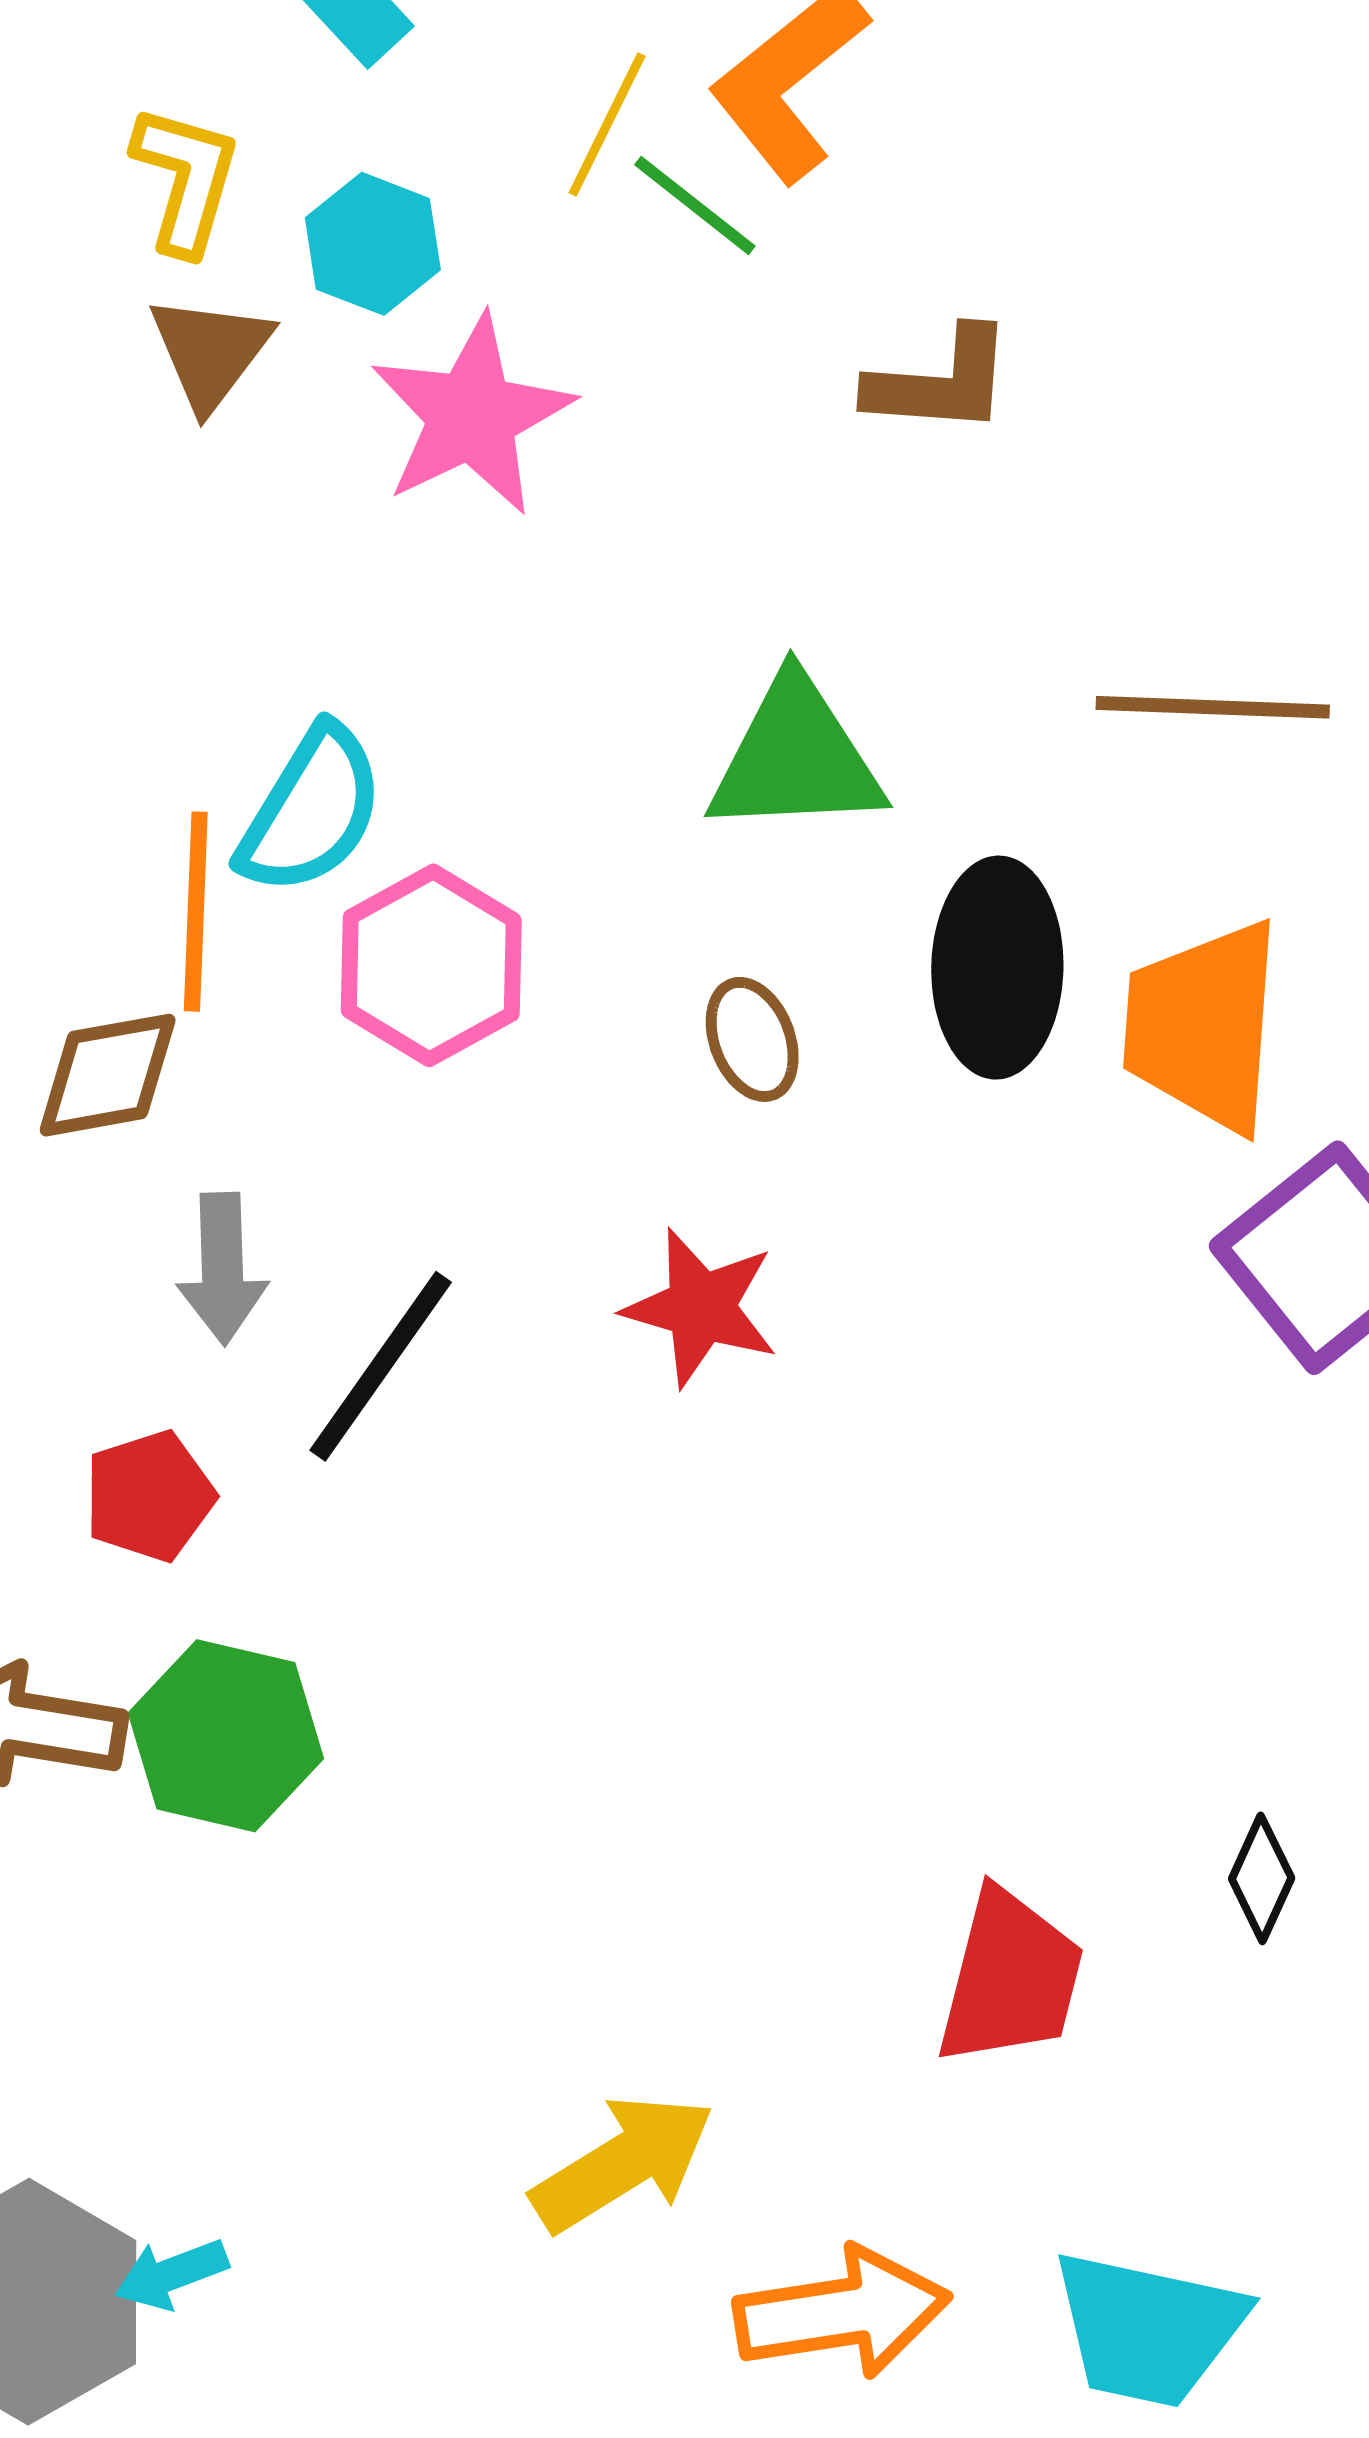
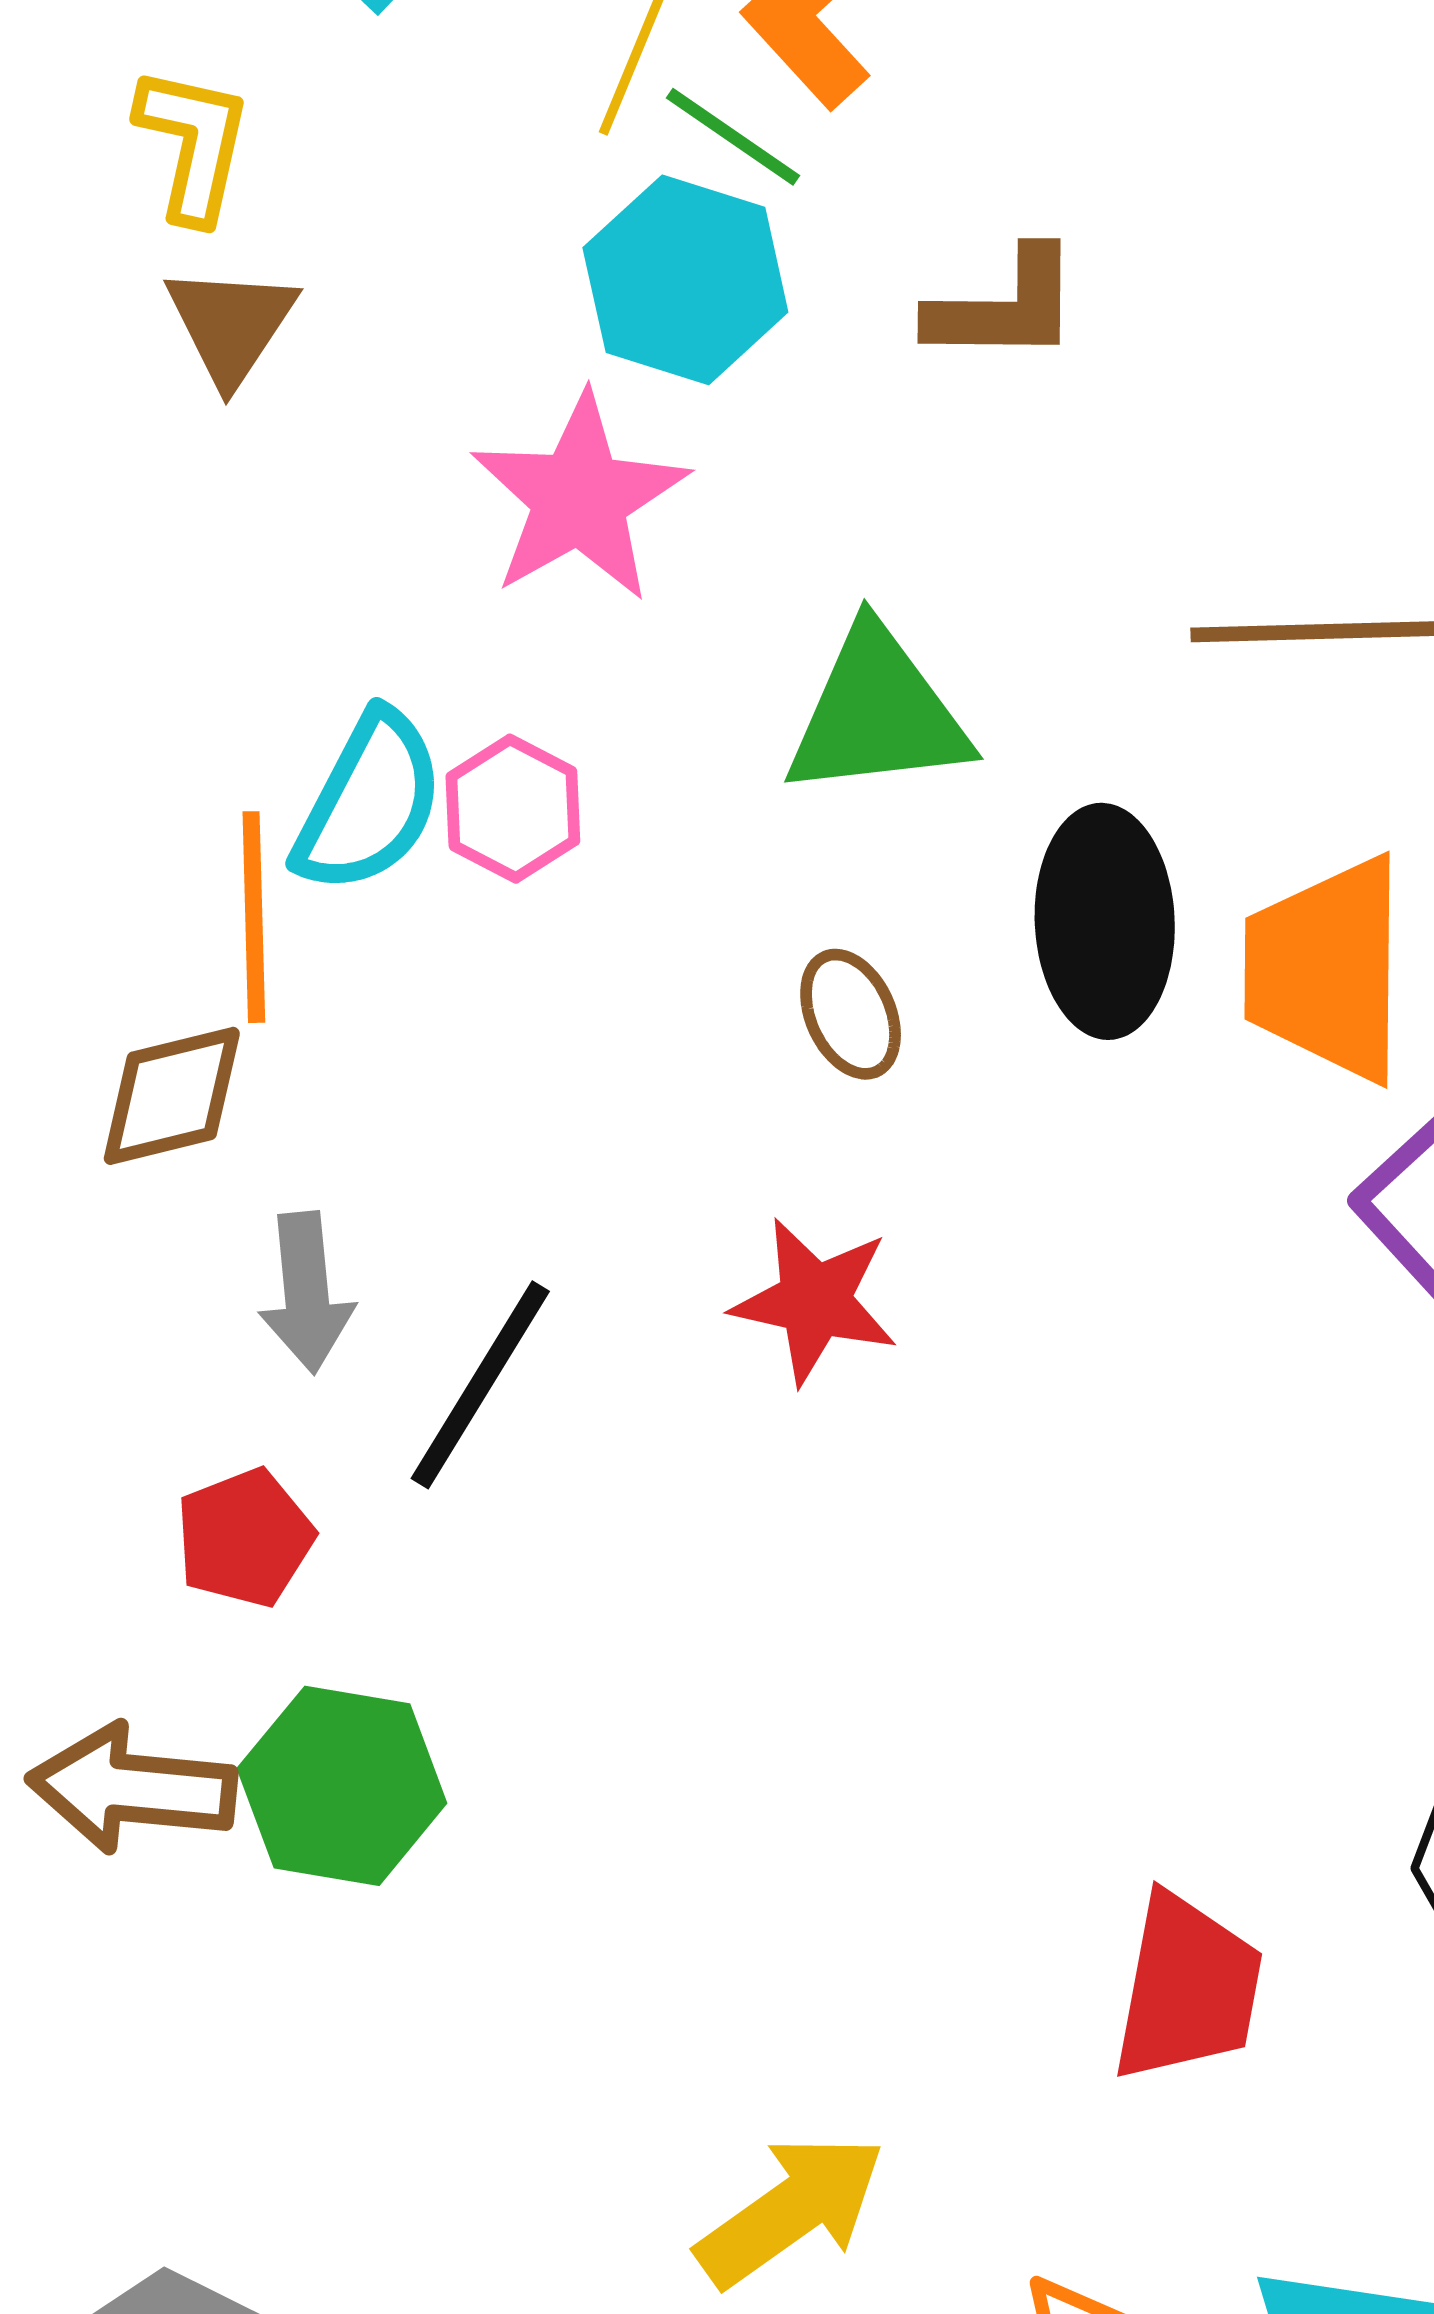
cyan hexagon: (373, 244) -> (685, 280), moved, size x1.4
pink star: (472, 416) -> (579, 498), moved
pink hexagon: (431, 965) -> (513, 809), moved, size x0.7

